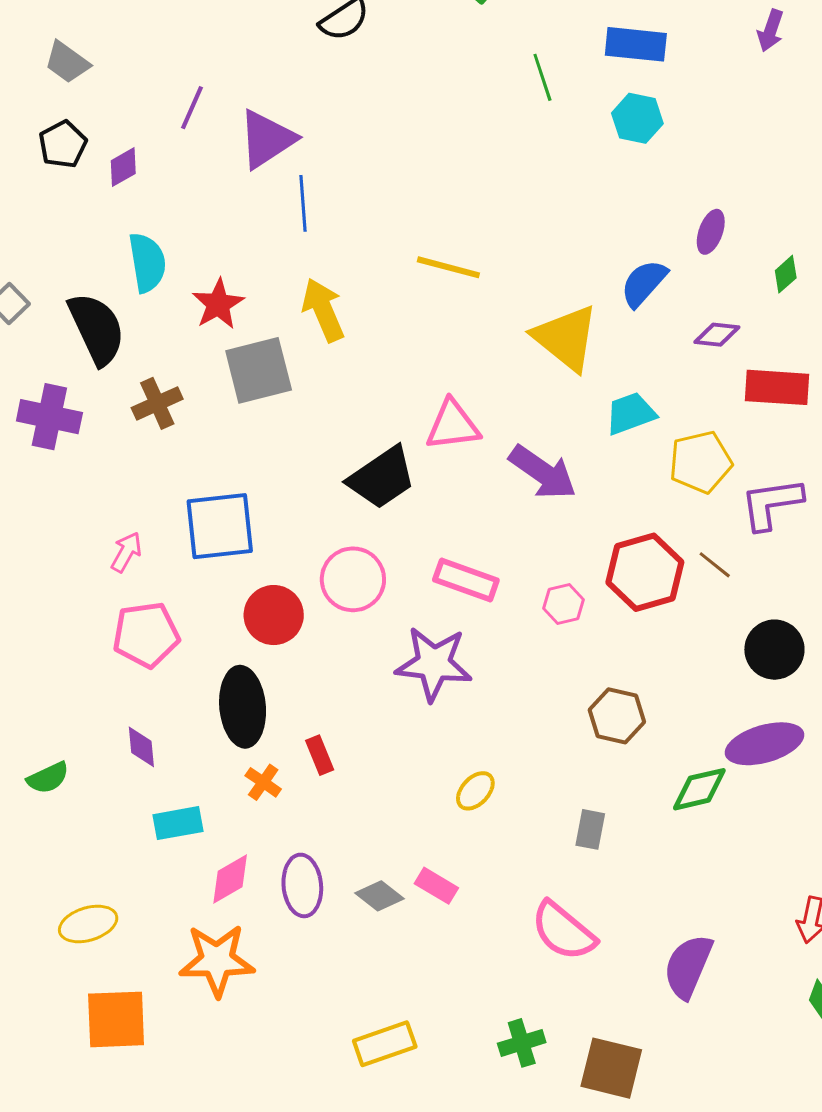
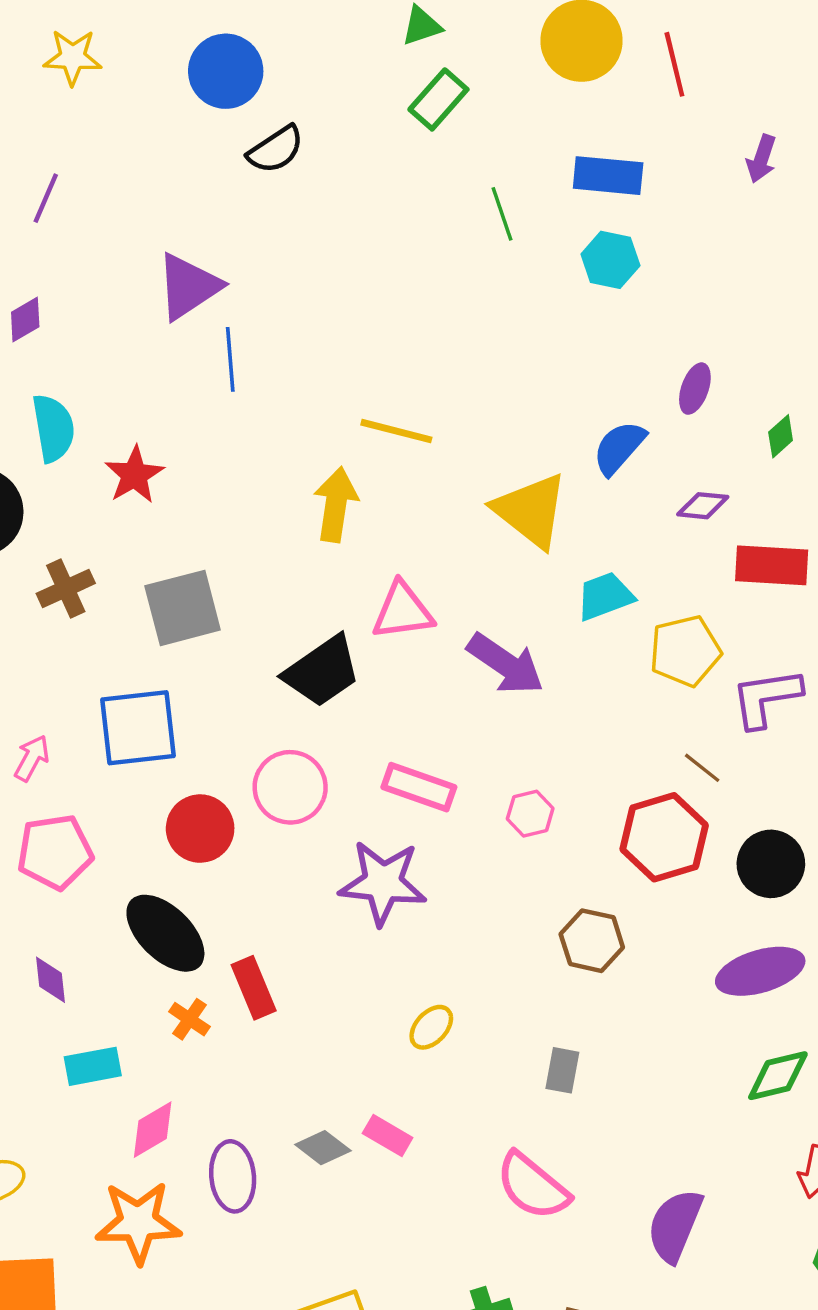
purple line: (192, 108) -> (46, 198), moved
yellow arrow: (323, 310) -> (336, 505), moved, turned 32
gray square: (259, 370) -> (183, 608), moved
red hexagon: (645, 572) -> (664, 837), moved
black ellipse: (243, 707) -> (165, 933), turned -40
red rectangle: (320, 755) -> (254, 988), size x1.4
green diamond: (699, 789) -> (778, 1076), moved
purple ellipse: (302, 885) -> (233, 1176), moved

